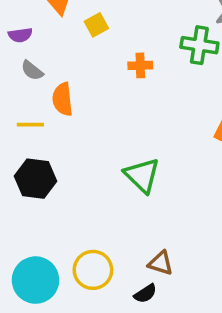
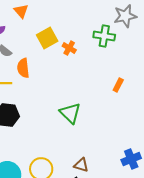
yellow square: (96, 25) -> (47, 38), moved, size x1.5
orange cross: (140, 65) -> (69, 48), turned 32

